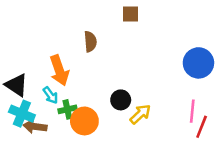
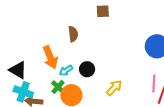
cyan arrow: (50, 95) -> (66, 70), moved, turned 96
black circle: (121, 100) -> (87, 69), moved
green cross: (67, 109) -> (58, 87), turned -32

